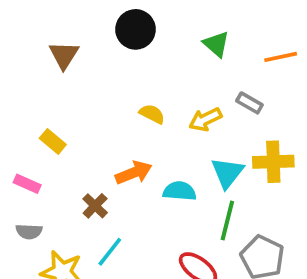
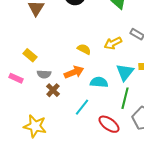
yellow semicircle: (152, 114) -> (84, 49), moved
gray semicircle: (29, 232) -> (44, 74), moved
cyan line: (110, 252) -> (82, 107), moved

